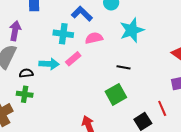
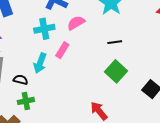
cyan arrow: (49, 64) -> (40, 63), turned 126
black semicircle: (26, 73) -> (21, 80), turned 40

